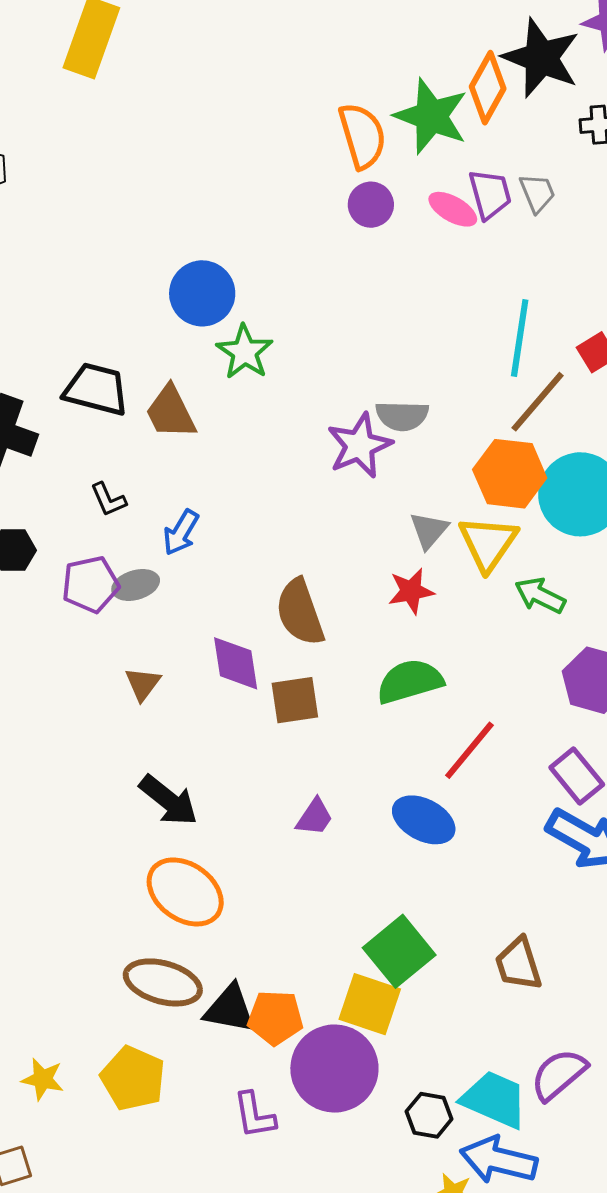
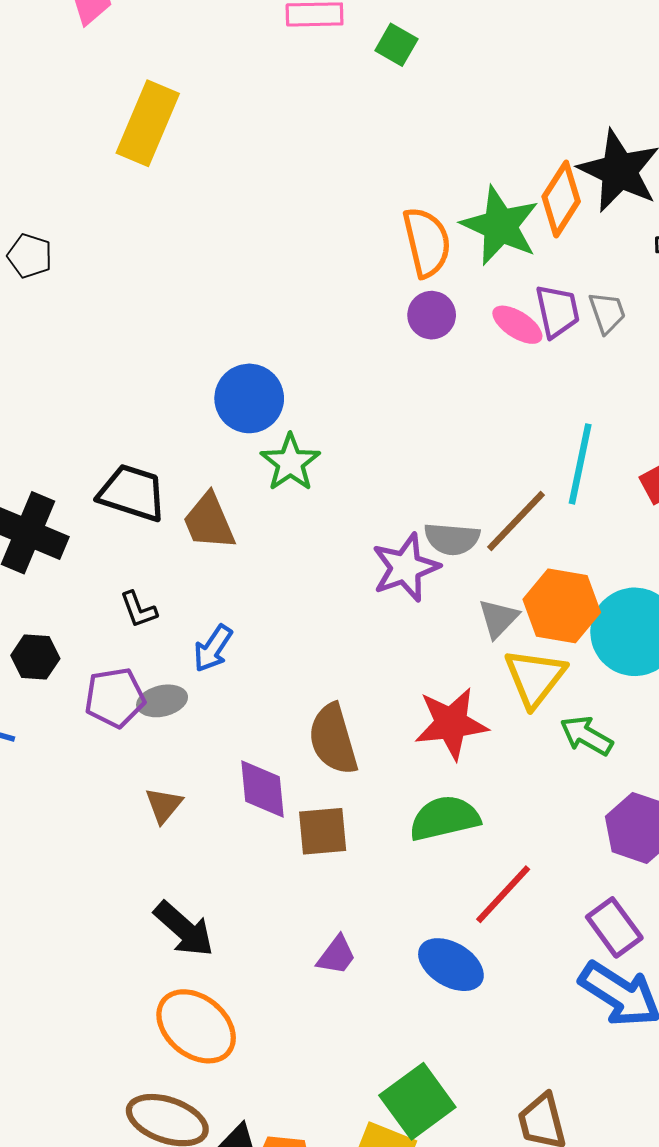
brown line: (538, 402) -> (516, 521), moved
gray triangle: (429, 530) -> (498, 618), moved
red star: (411, 591) -> (451, 724), size x1.5

